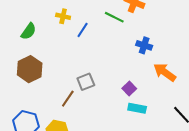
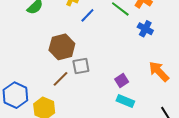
blue cross: (144, 45) -> (145, 29), moved
brown hexagon: (30, 69) -> (62, 47), moved

